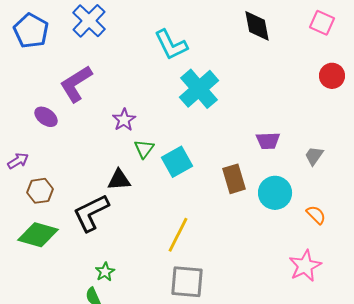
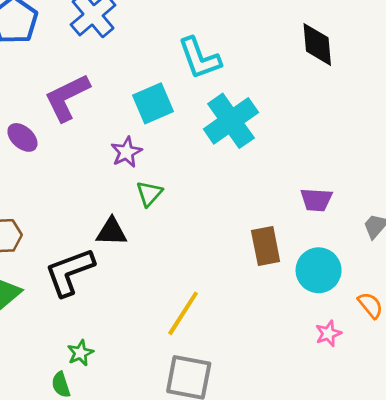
cyan square: (177, 162) -> (153, 103), moved
pink star: (305, 266) -> (328, 333), moved, size x0.6

